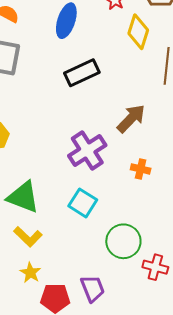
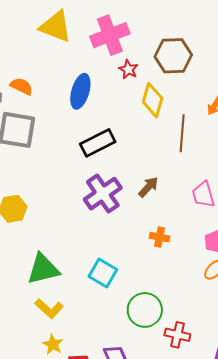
brown arrow: (131, 118) -> (148, 187), size x0.7
purple cross: (87, 151) -> (103, 194), moved
green triangle: (23, 197) -> (43, 269), turned -33

